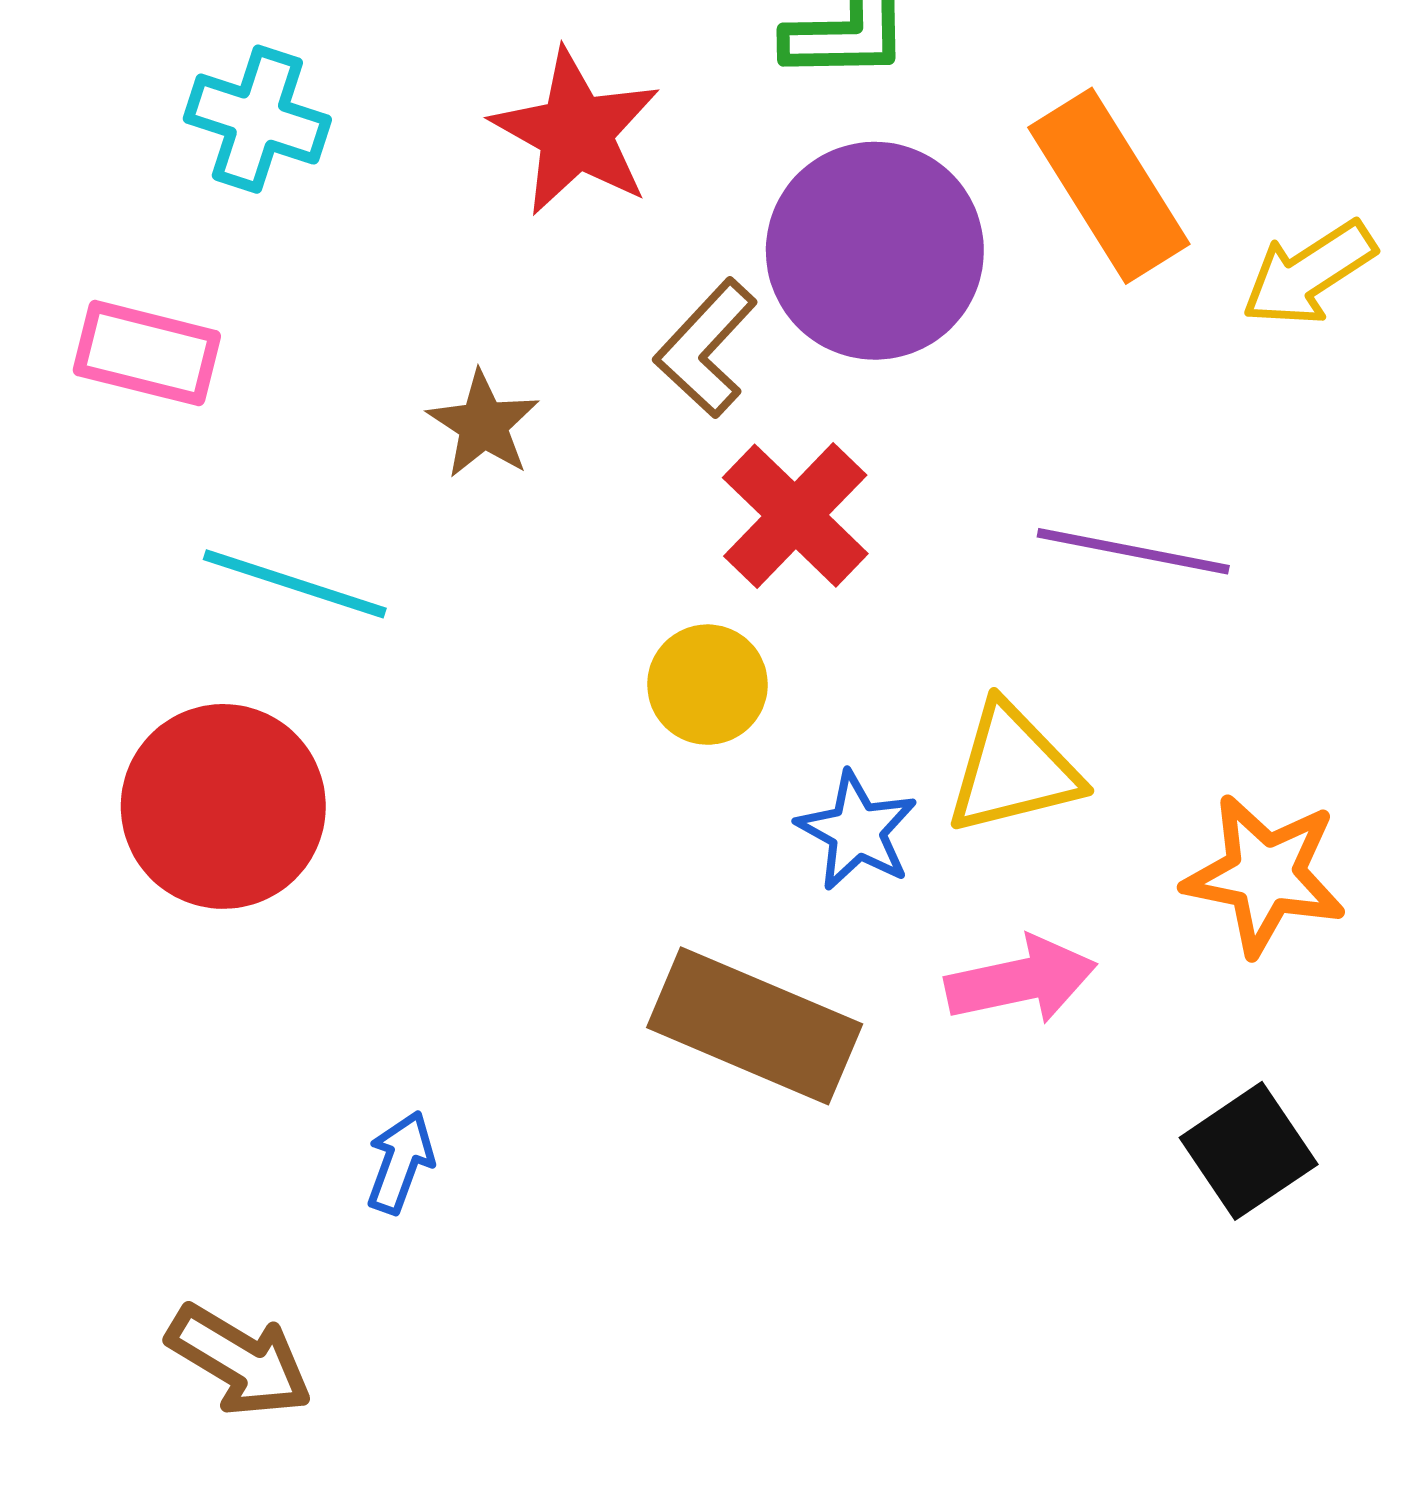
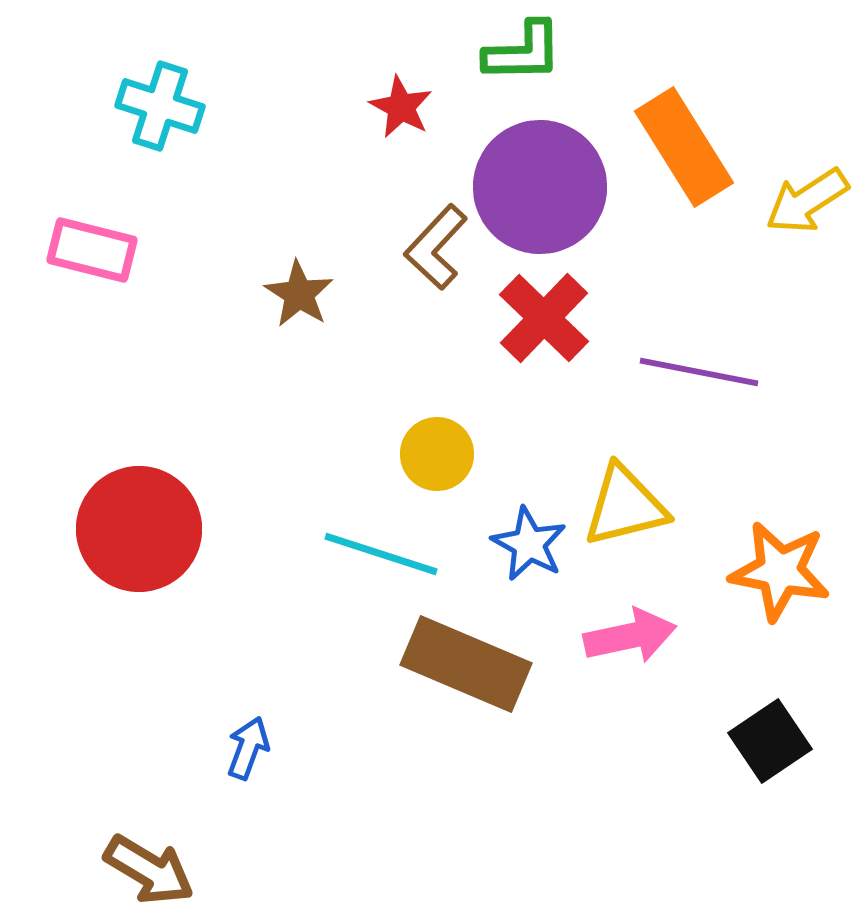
red star: (576, 132) -> (401, 107), moved, size x0.6
red cross: (795, 516) -> (544, 318), moved
cyan line: (295, 584) -> (381, 554), moved

